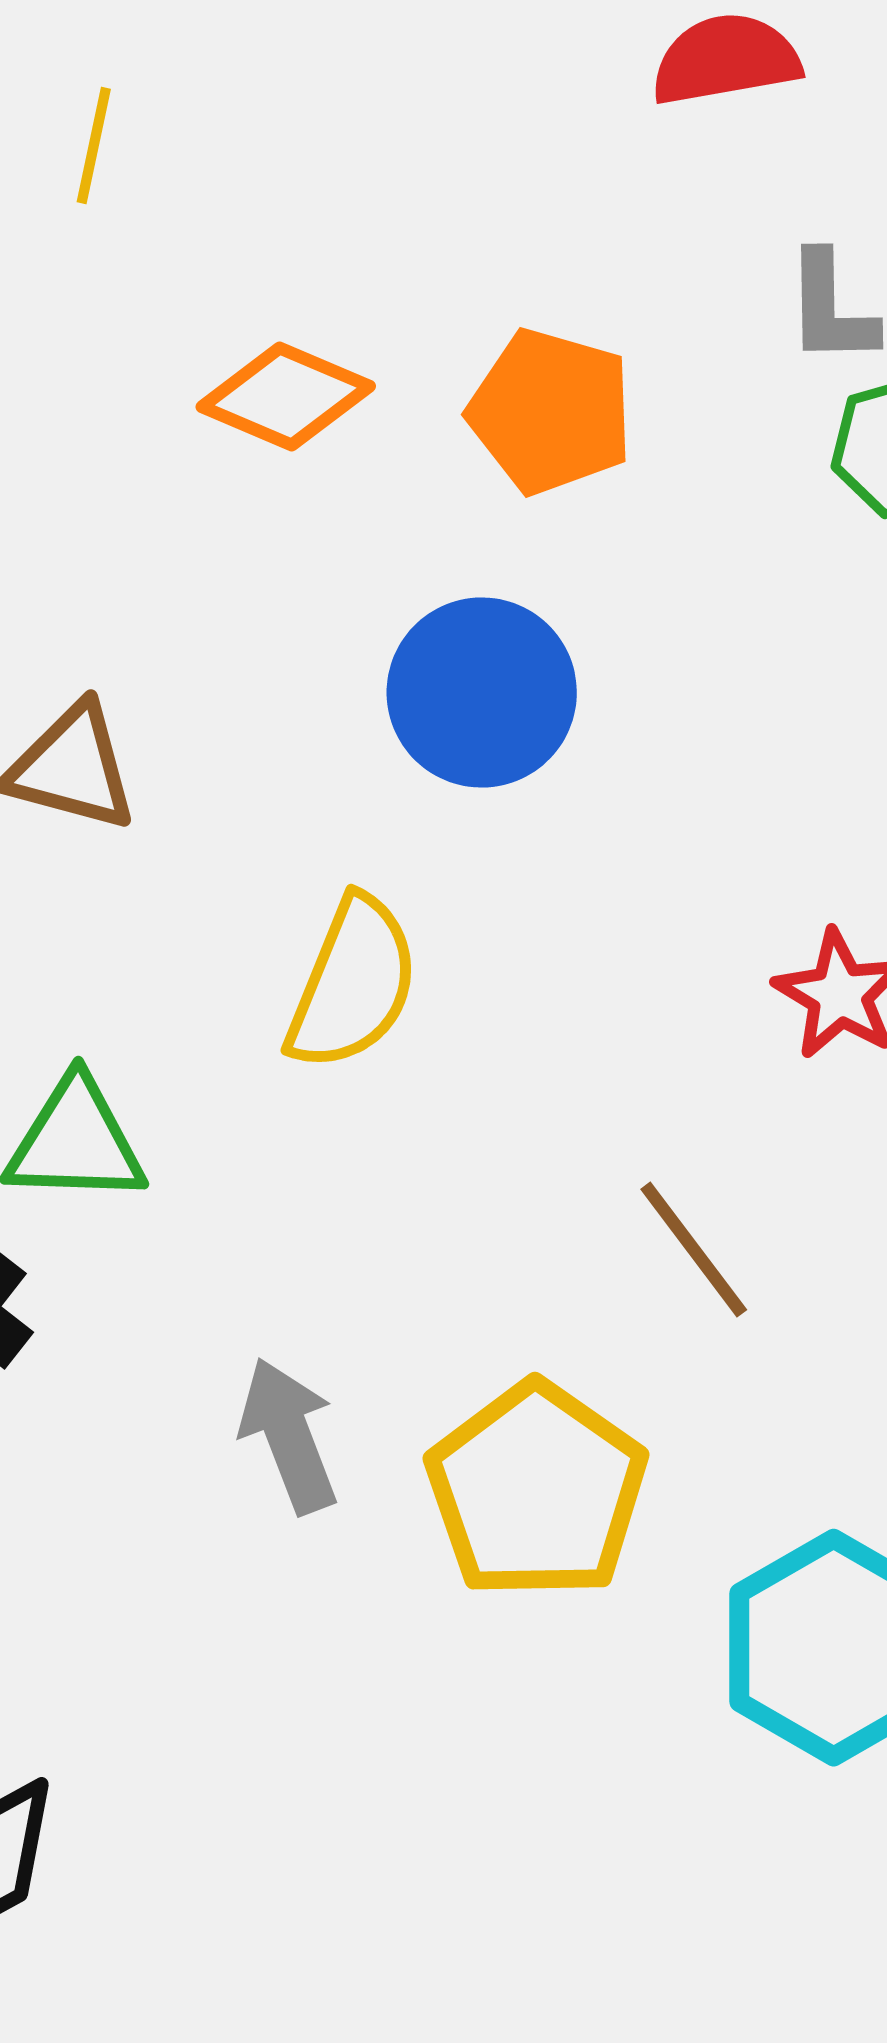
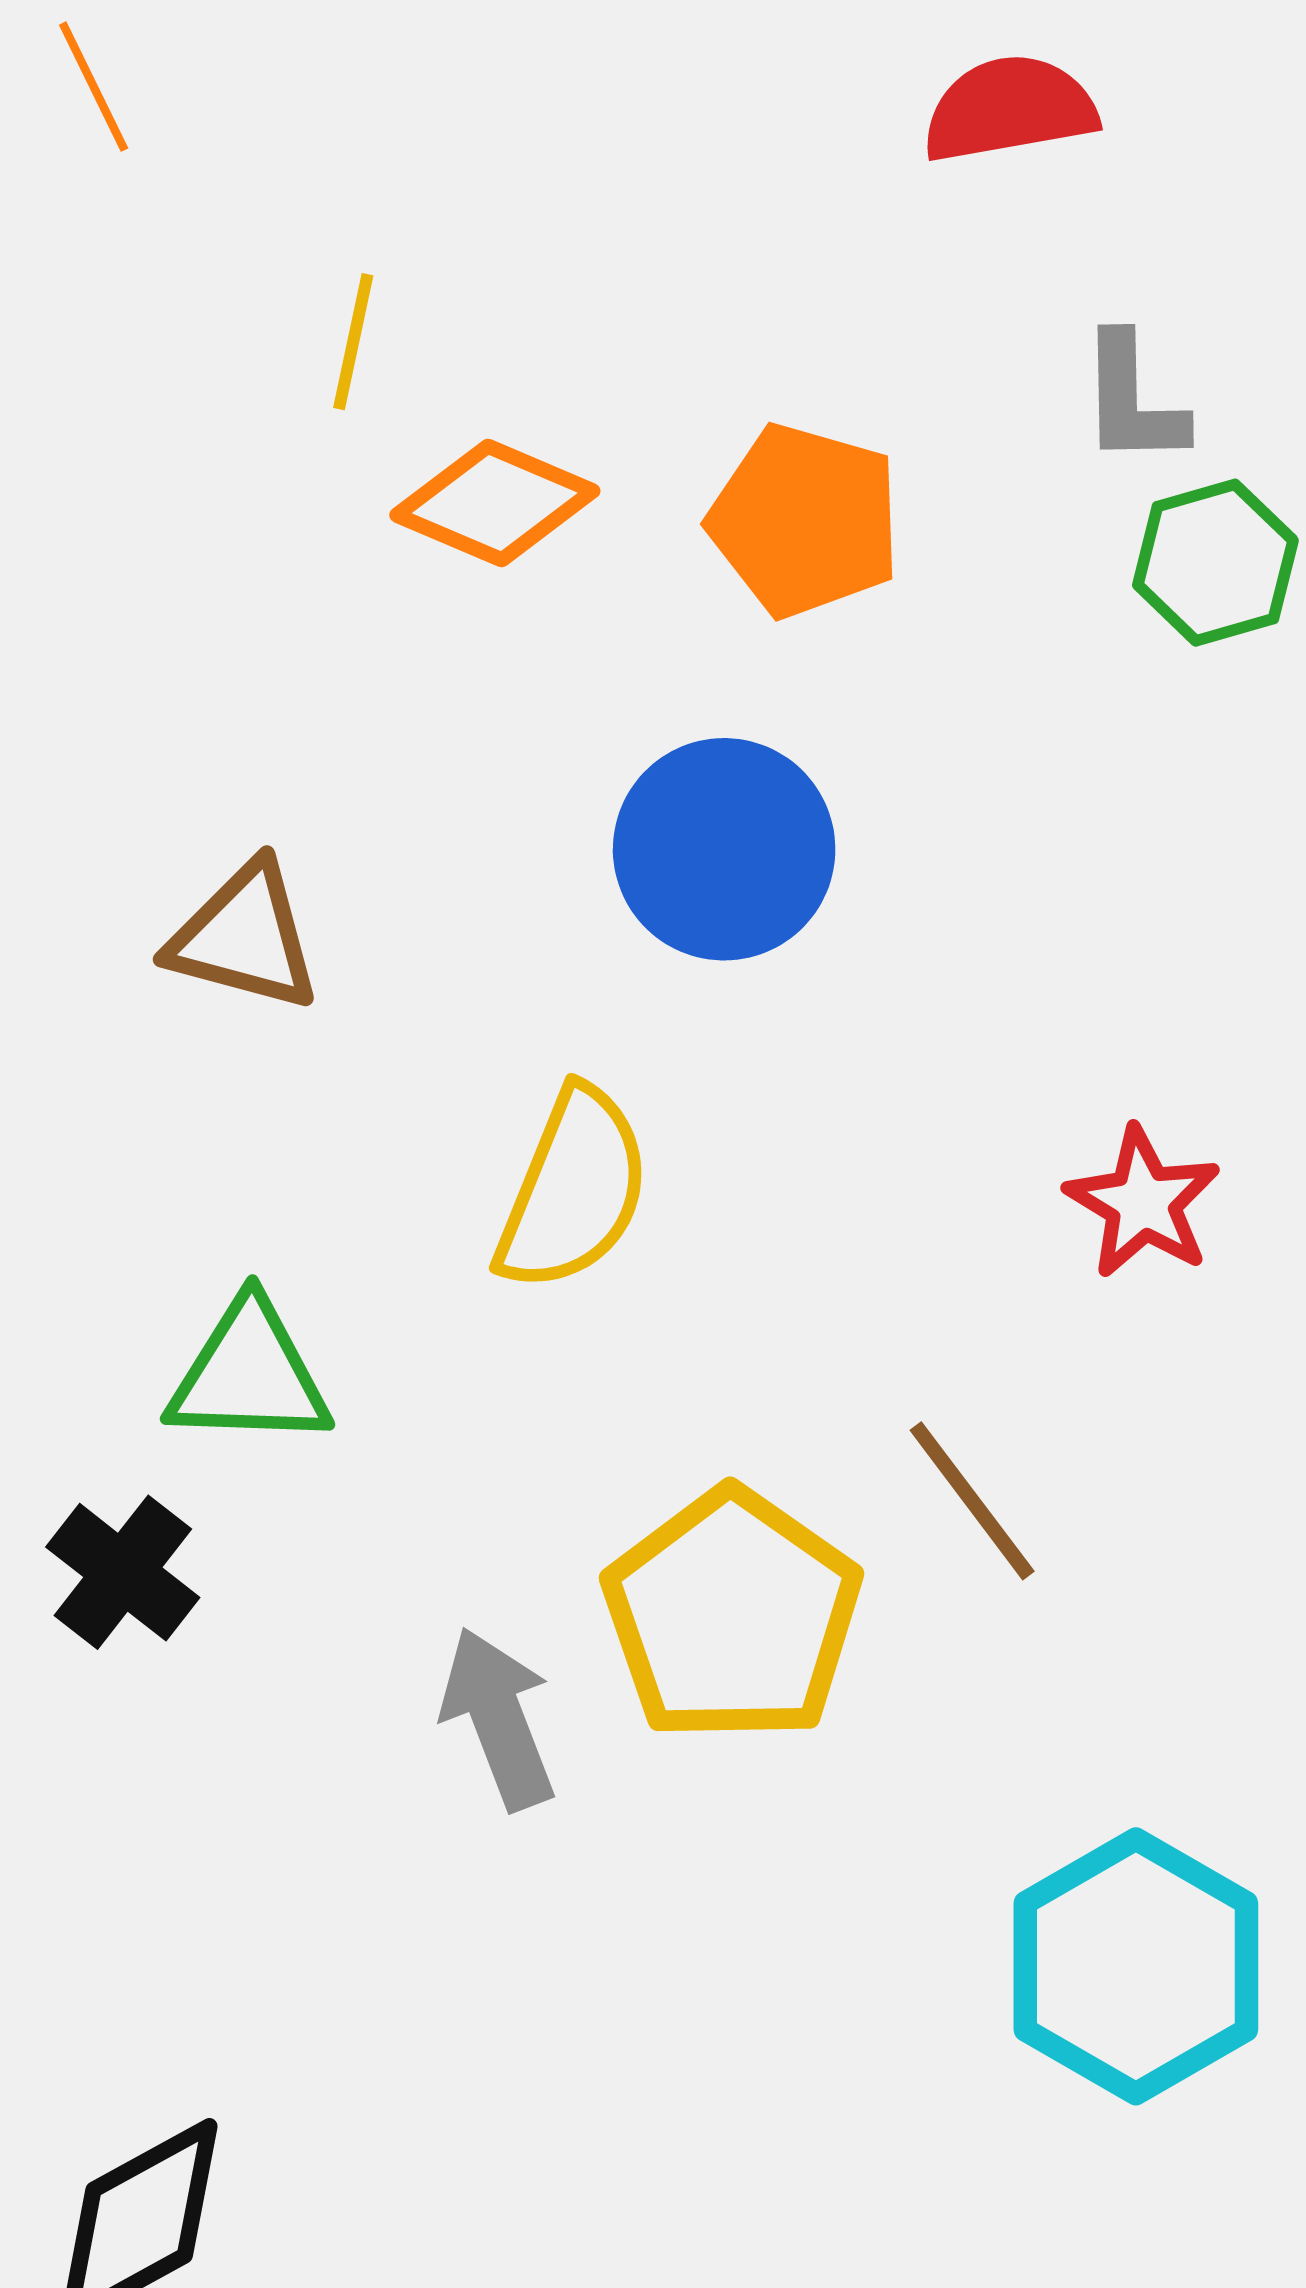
yellow line: (94, 146) -> (353, 342), moved
yellow pentagon: (537, 1490) -> (732, 1615), moved

